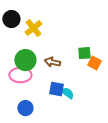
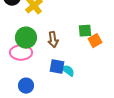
brown arrow: (52, 62) -> (53, 40), turned -112
orange square: (95, 63) -> (95, 41), turned 32

